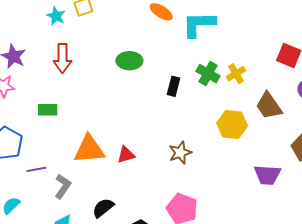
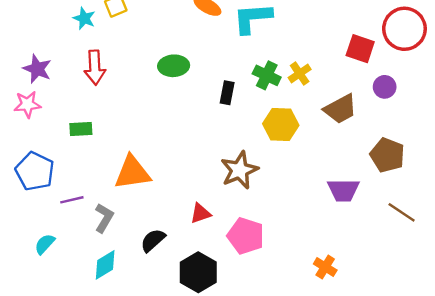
brown trapezoid: (269, 106) -> (340, 109), turned -80
yellow hexagon: (232, 125) -> (281, 125), moved
brown star: (180, 153) -> (239, 170), size x1.4
red triangle: (126, 155) -> (200, 213), moved

